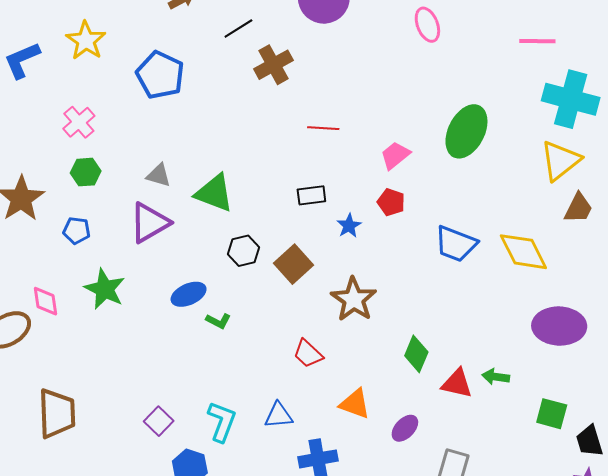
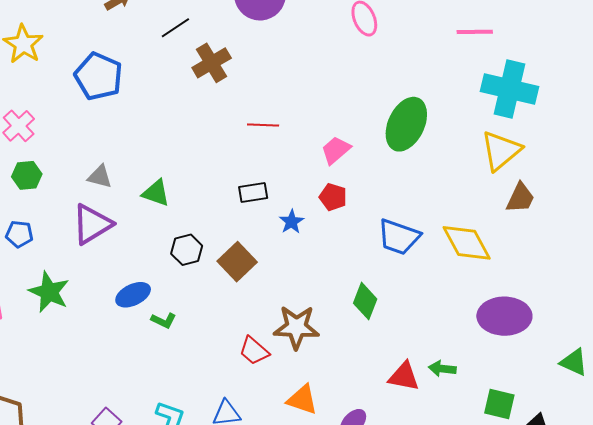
green triangle: (214, 193) -> (156, 193), size x0.7
brown star: (354, 299) -> (296, 327), moved, turned -30
green diamond: (416, 354) -> (365, 301), moved

